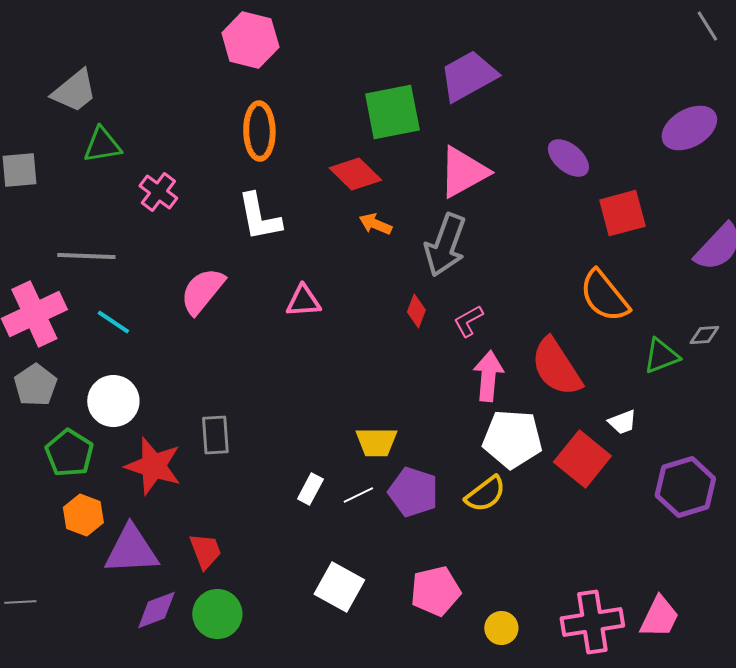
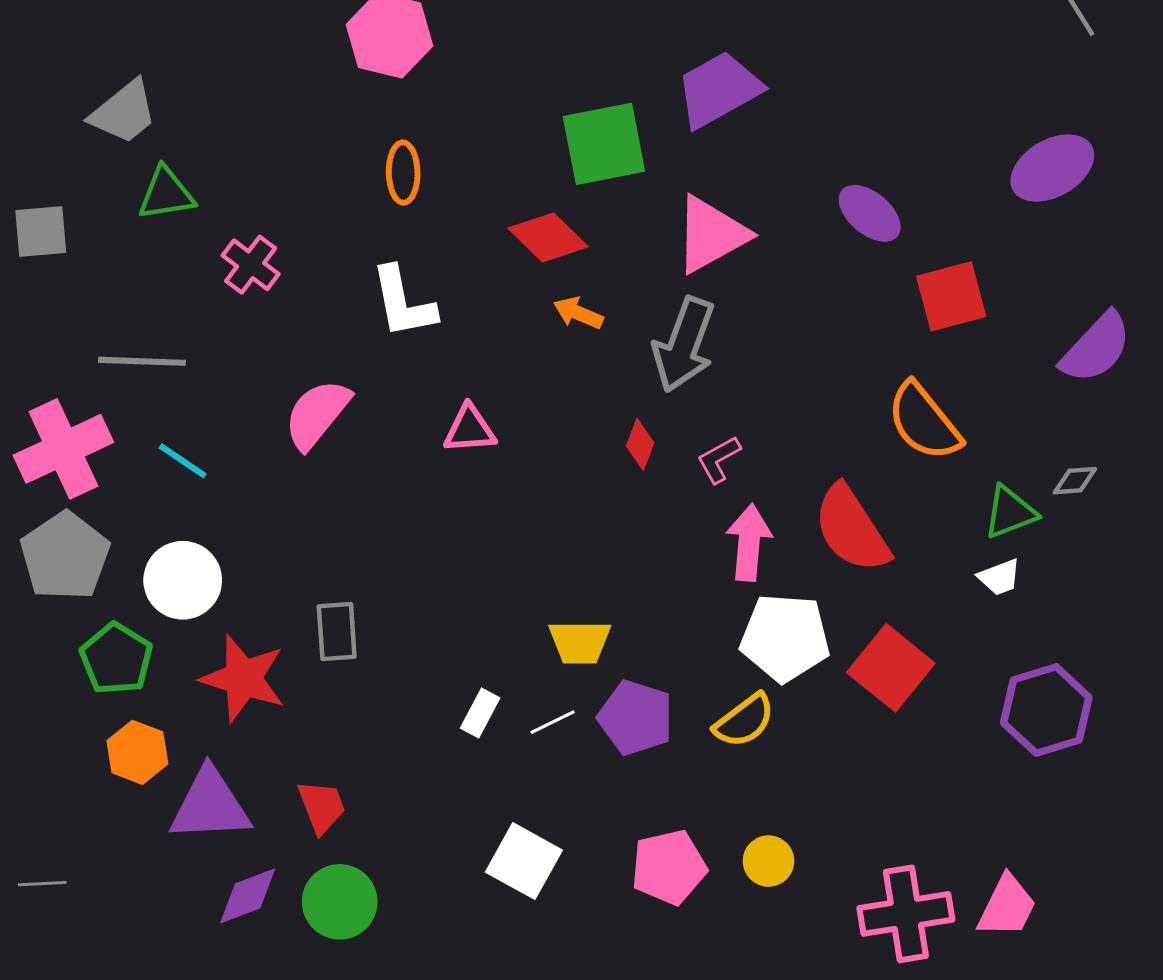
orange ellipse: (259, 131) -> (403, 173), size x0.7
gray pentagon: (35, 385) -> (65, 556), size x1.4
white trapezoid: (622, 422) -> (999, 577), moved
yellow circle: (501, 628) -> (768, 861), moved

